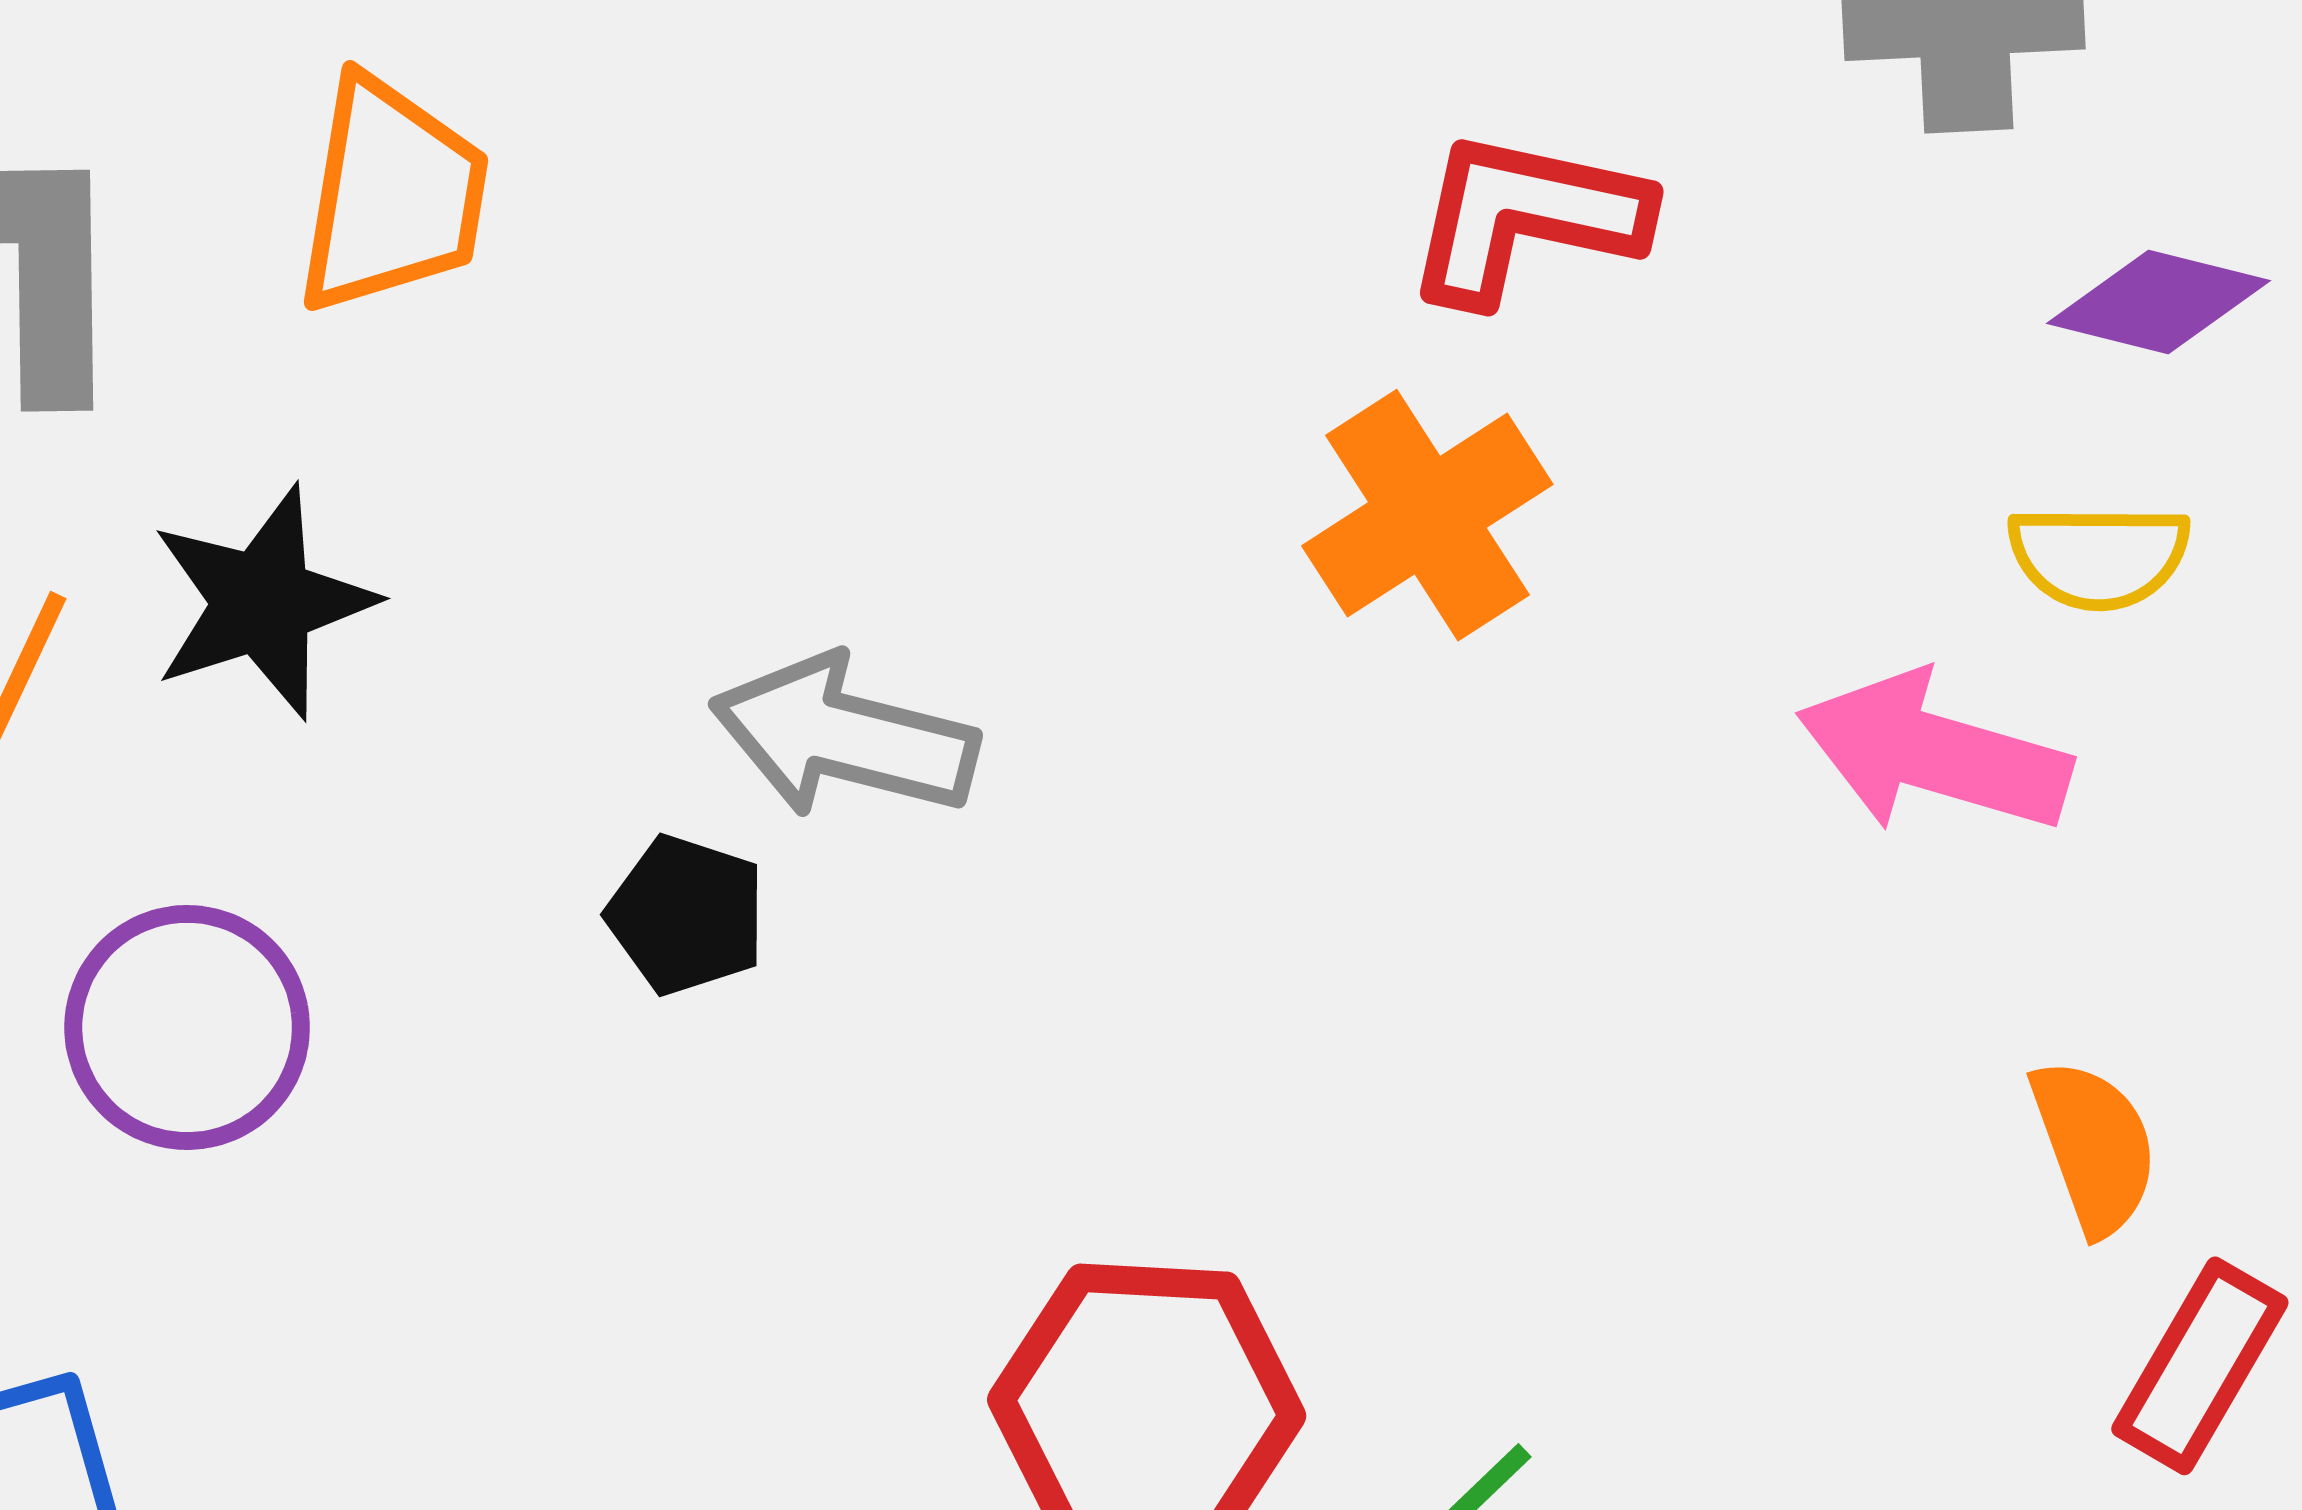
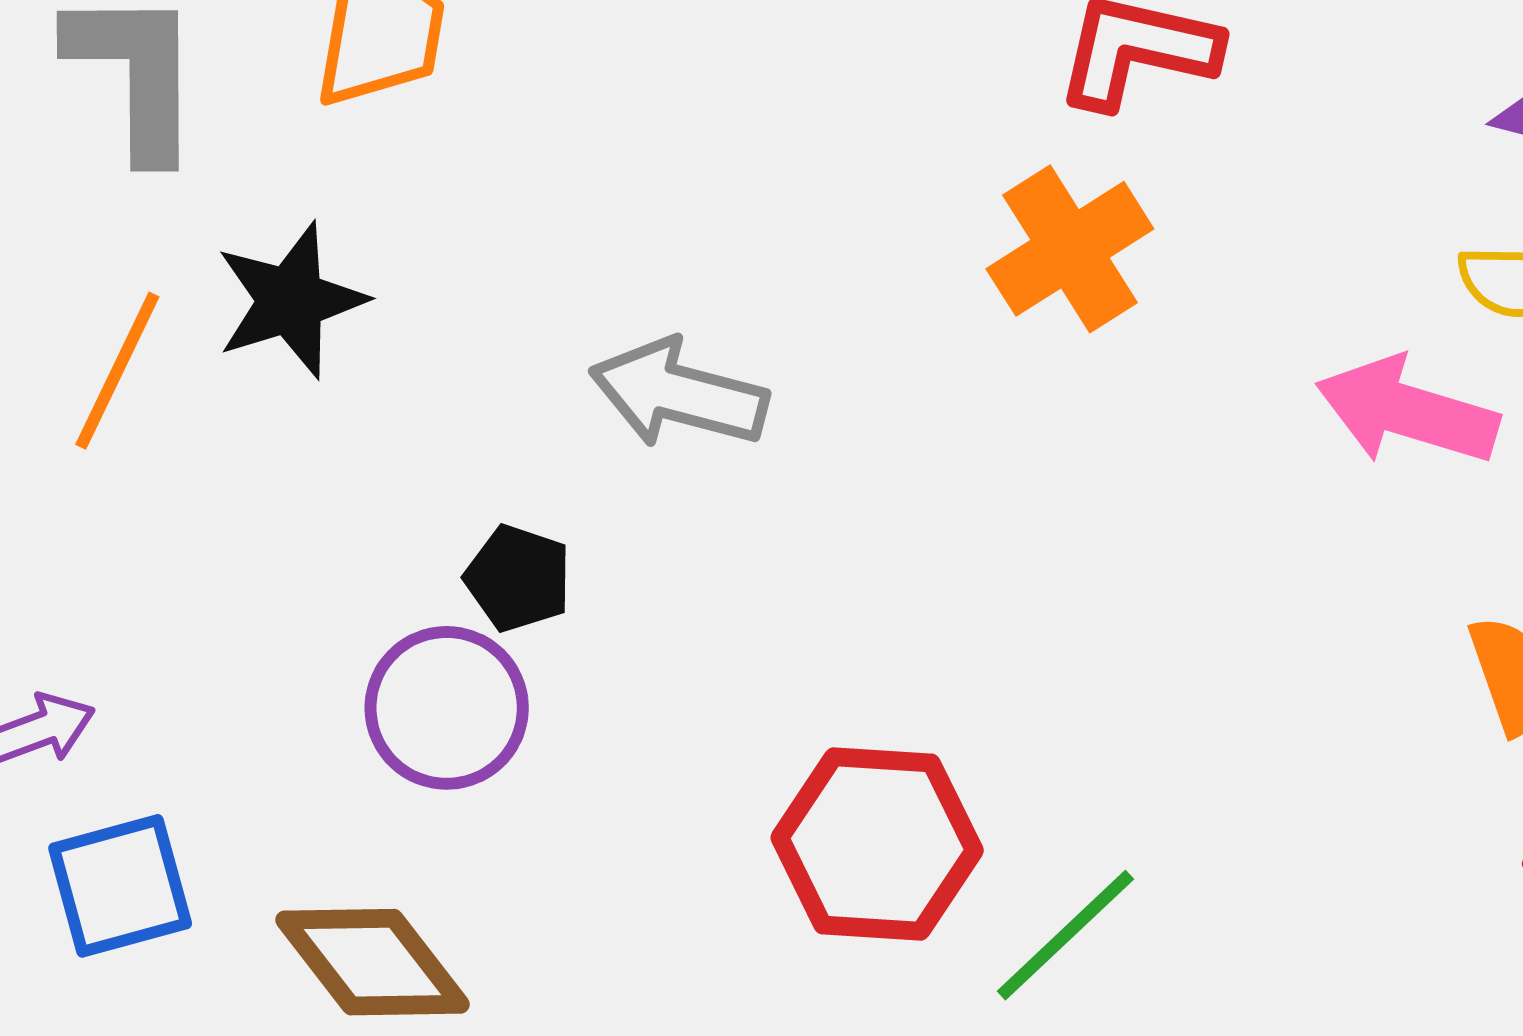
black pentagon: (686, 915) -> (518, 578), moved
purple circle: (187, 1027) -> (447, 708), moved

